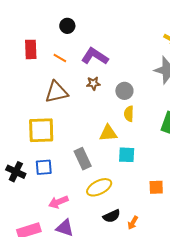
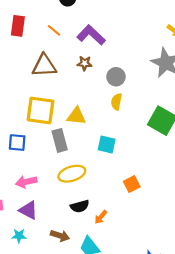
red rectangle: (31, 49) -> (18, 26), moved
yellow square: (41, 130) -> (40, 110), moved
yellow triangle: (108, 133) -> (76, 116), moved
orange square: (156, 187) -> (132, 184), turned -35

